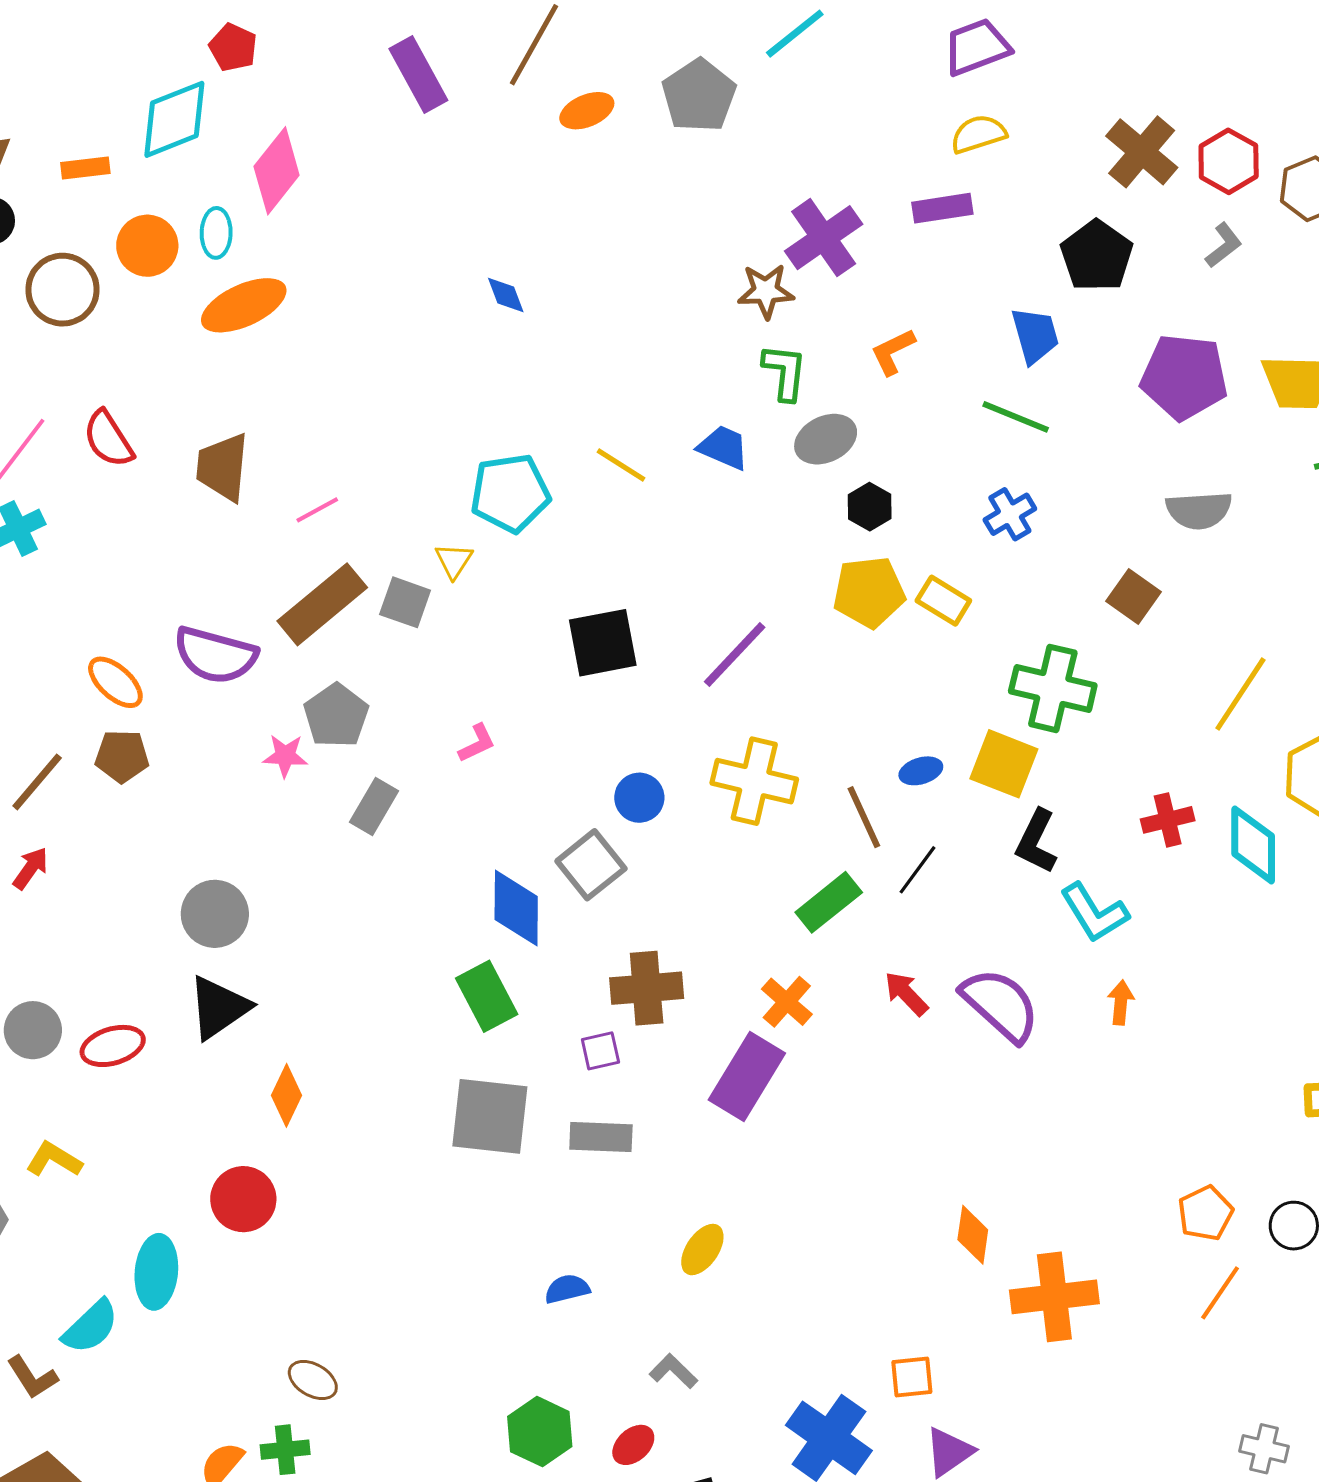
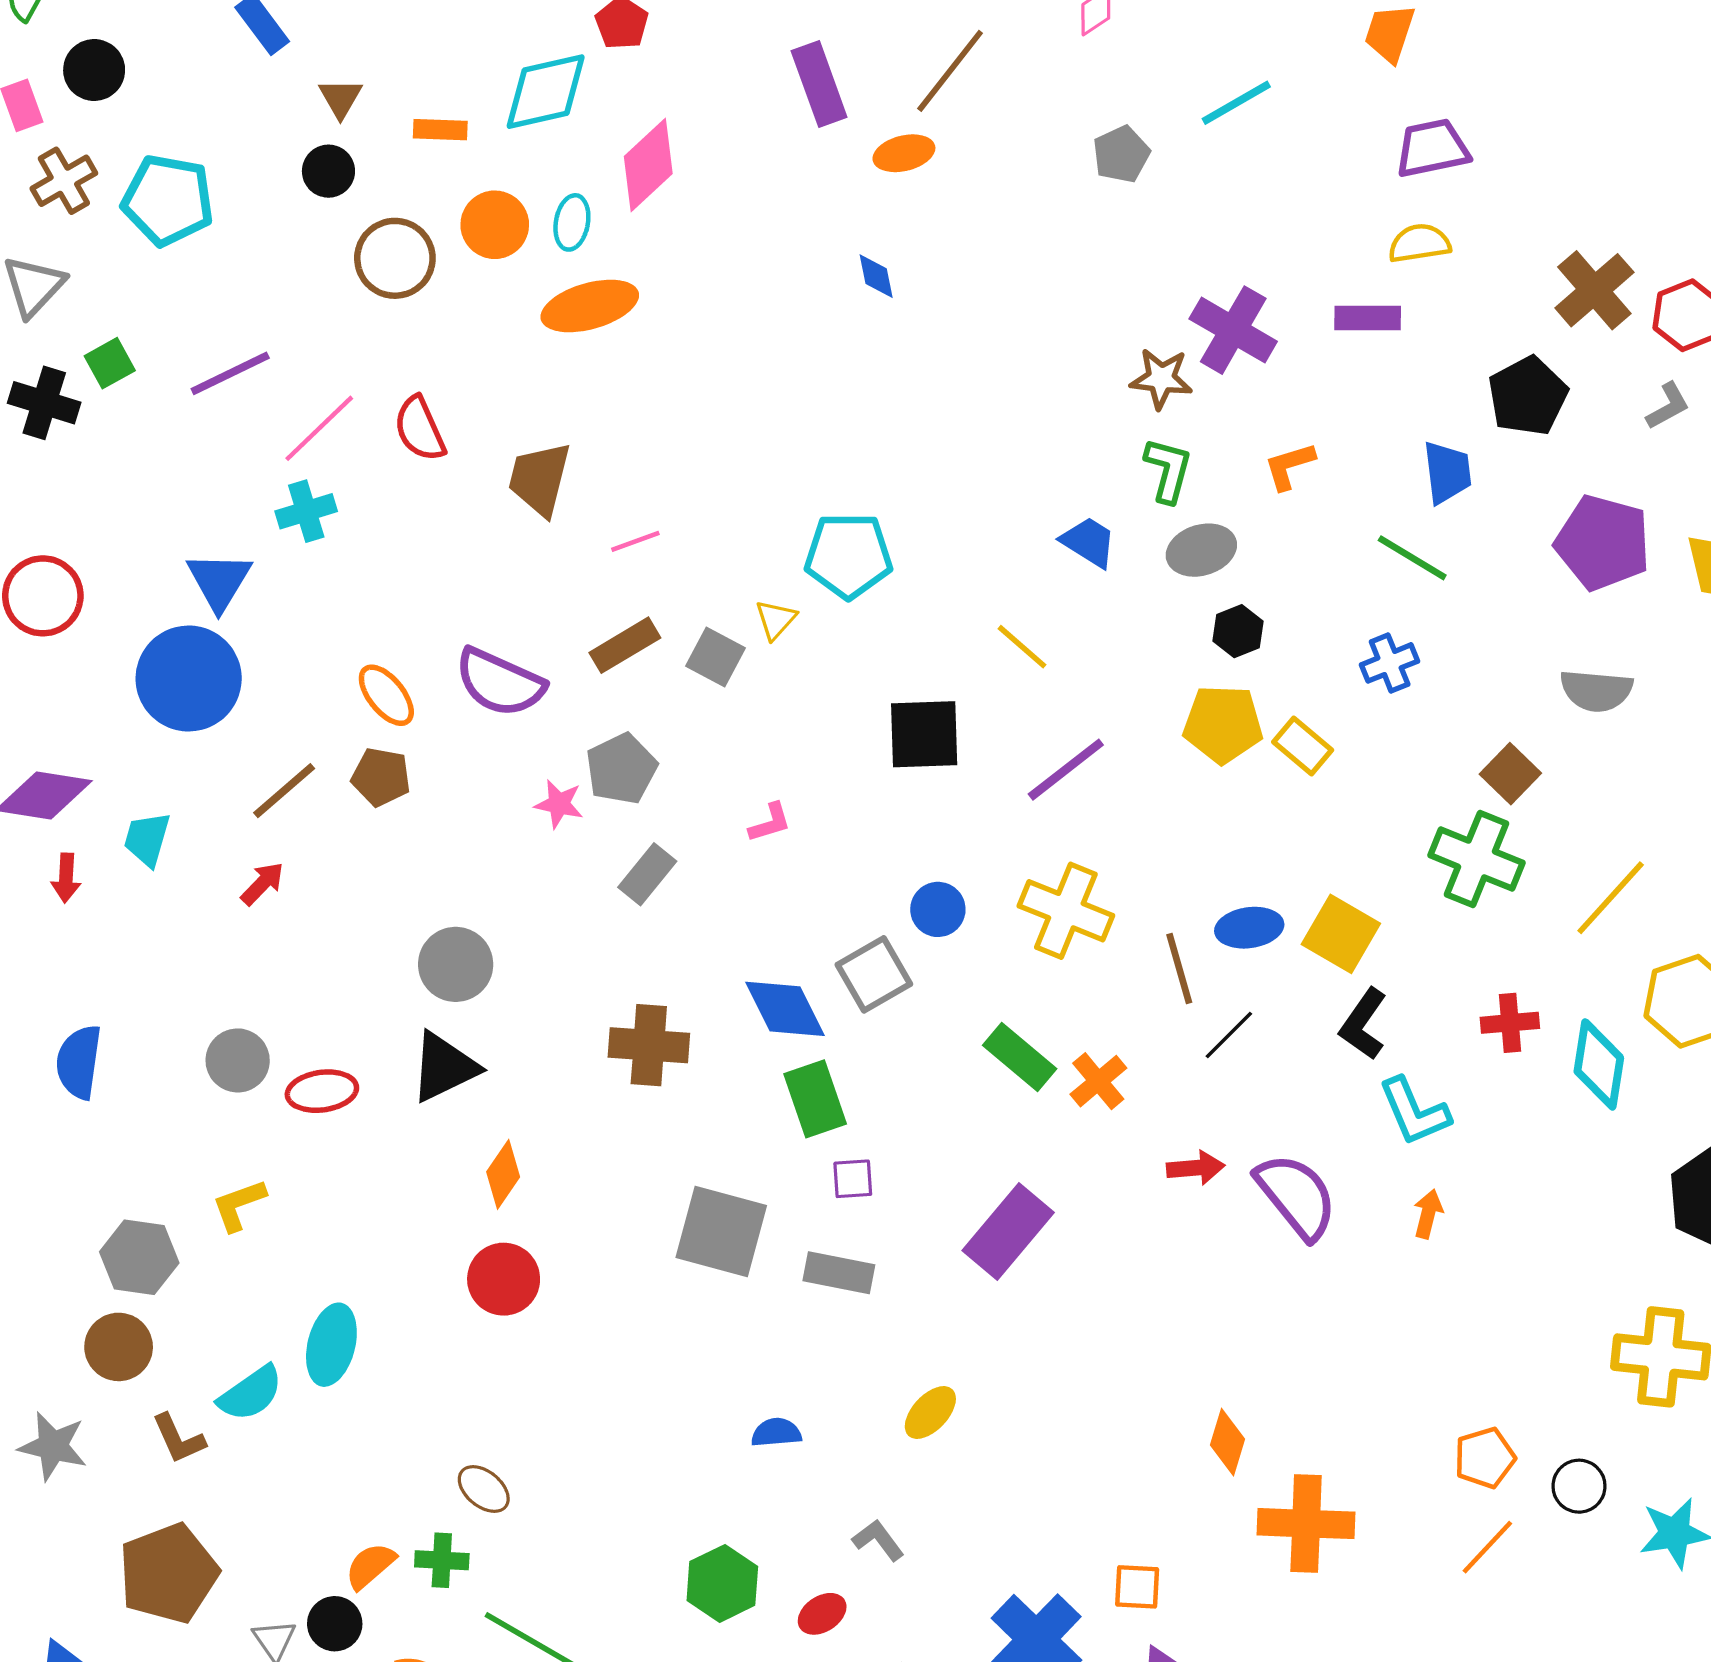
gray pentagon: (699, 96) -> (1121, 154), size x0.7
orange ellipse: (587, 111) -> (904, 153), moved
purple cross: (824, 238) -> (1233, 330), turned -34
blue diamond: (506, 295) -> (876, 276), moved
yellow line: (621, 465) -> (1022, 647), moved
brown rectangle: (322, 604) -> (625, 645), size x0.7
green cross: (1053, 688) -> (1476, 859), moved
blue ellipse: (921, 771) -> (1249, 928), size x1.4
green rectangle: (829, 902) -> (1020, 1057), moved, turned 70
blue diamond: (516, 908) -> (785, 1009), turned -36
brown cross: (647, 988) -> (649, 1045), moved
red arrow: (906, 994) -> (1196, 1168), turned 120
green rectangle: (487, 996) -> (815, 1099), moved
orange cross: (787, 1002) -> (1098, 1081), moved
yellow L-shape: (54, 1159) -> (239, 1205), turned -60
red circle: (243, 1199) -> (504, 1279), moved

